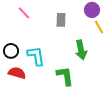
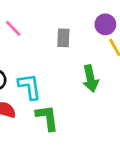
green L-shape: (65, 76) -> (47, 118), moved

